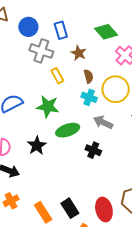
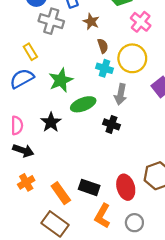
yellow rectangle: (57, 76) -> (30, 52), moved
green star: (48, 107) -> (61, 80), turned -30
gray arrow: (103, 122) -> (121, 94), turned -102
black rectangle: (70, 208) -> (89, 187), turned -36

